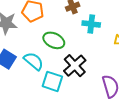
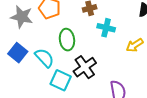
green ellipse: (54, 40) -> (67, 40), turned 50

